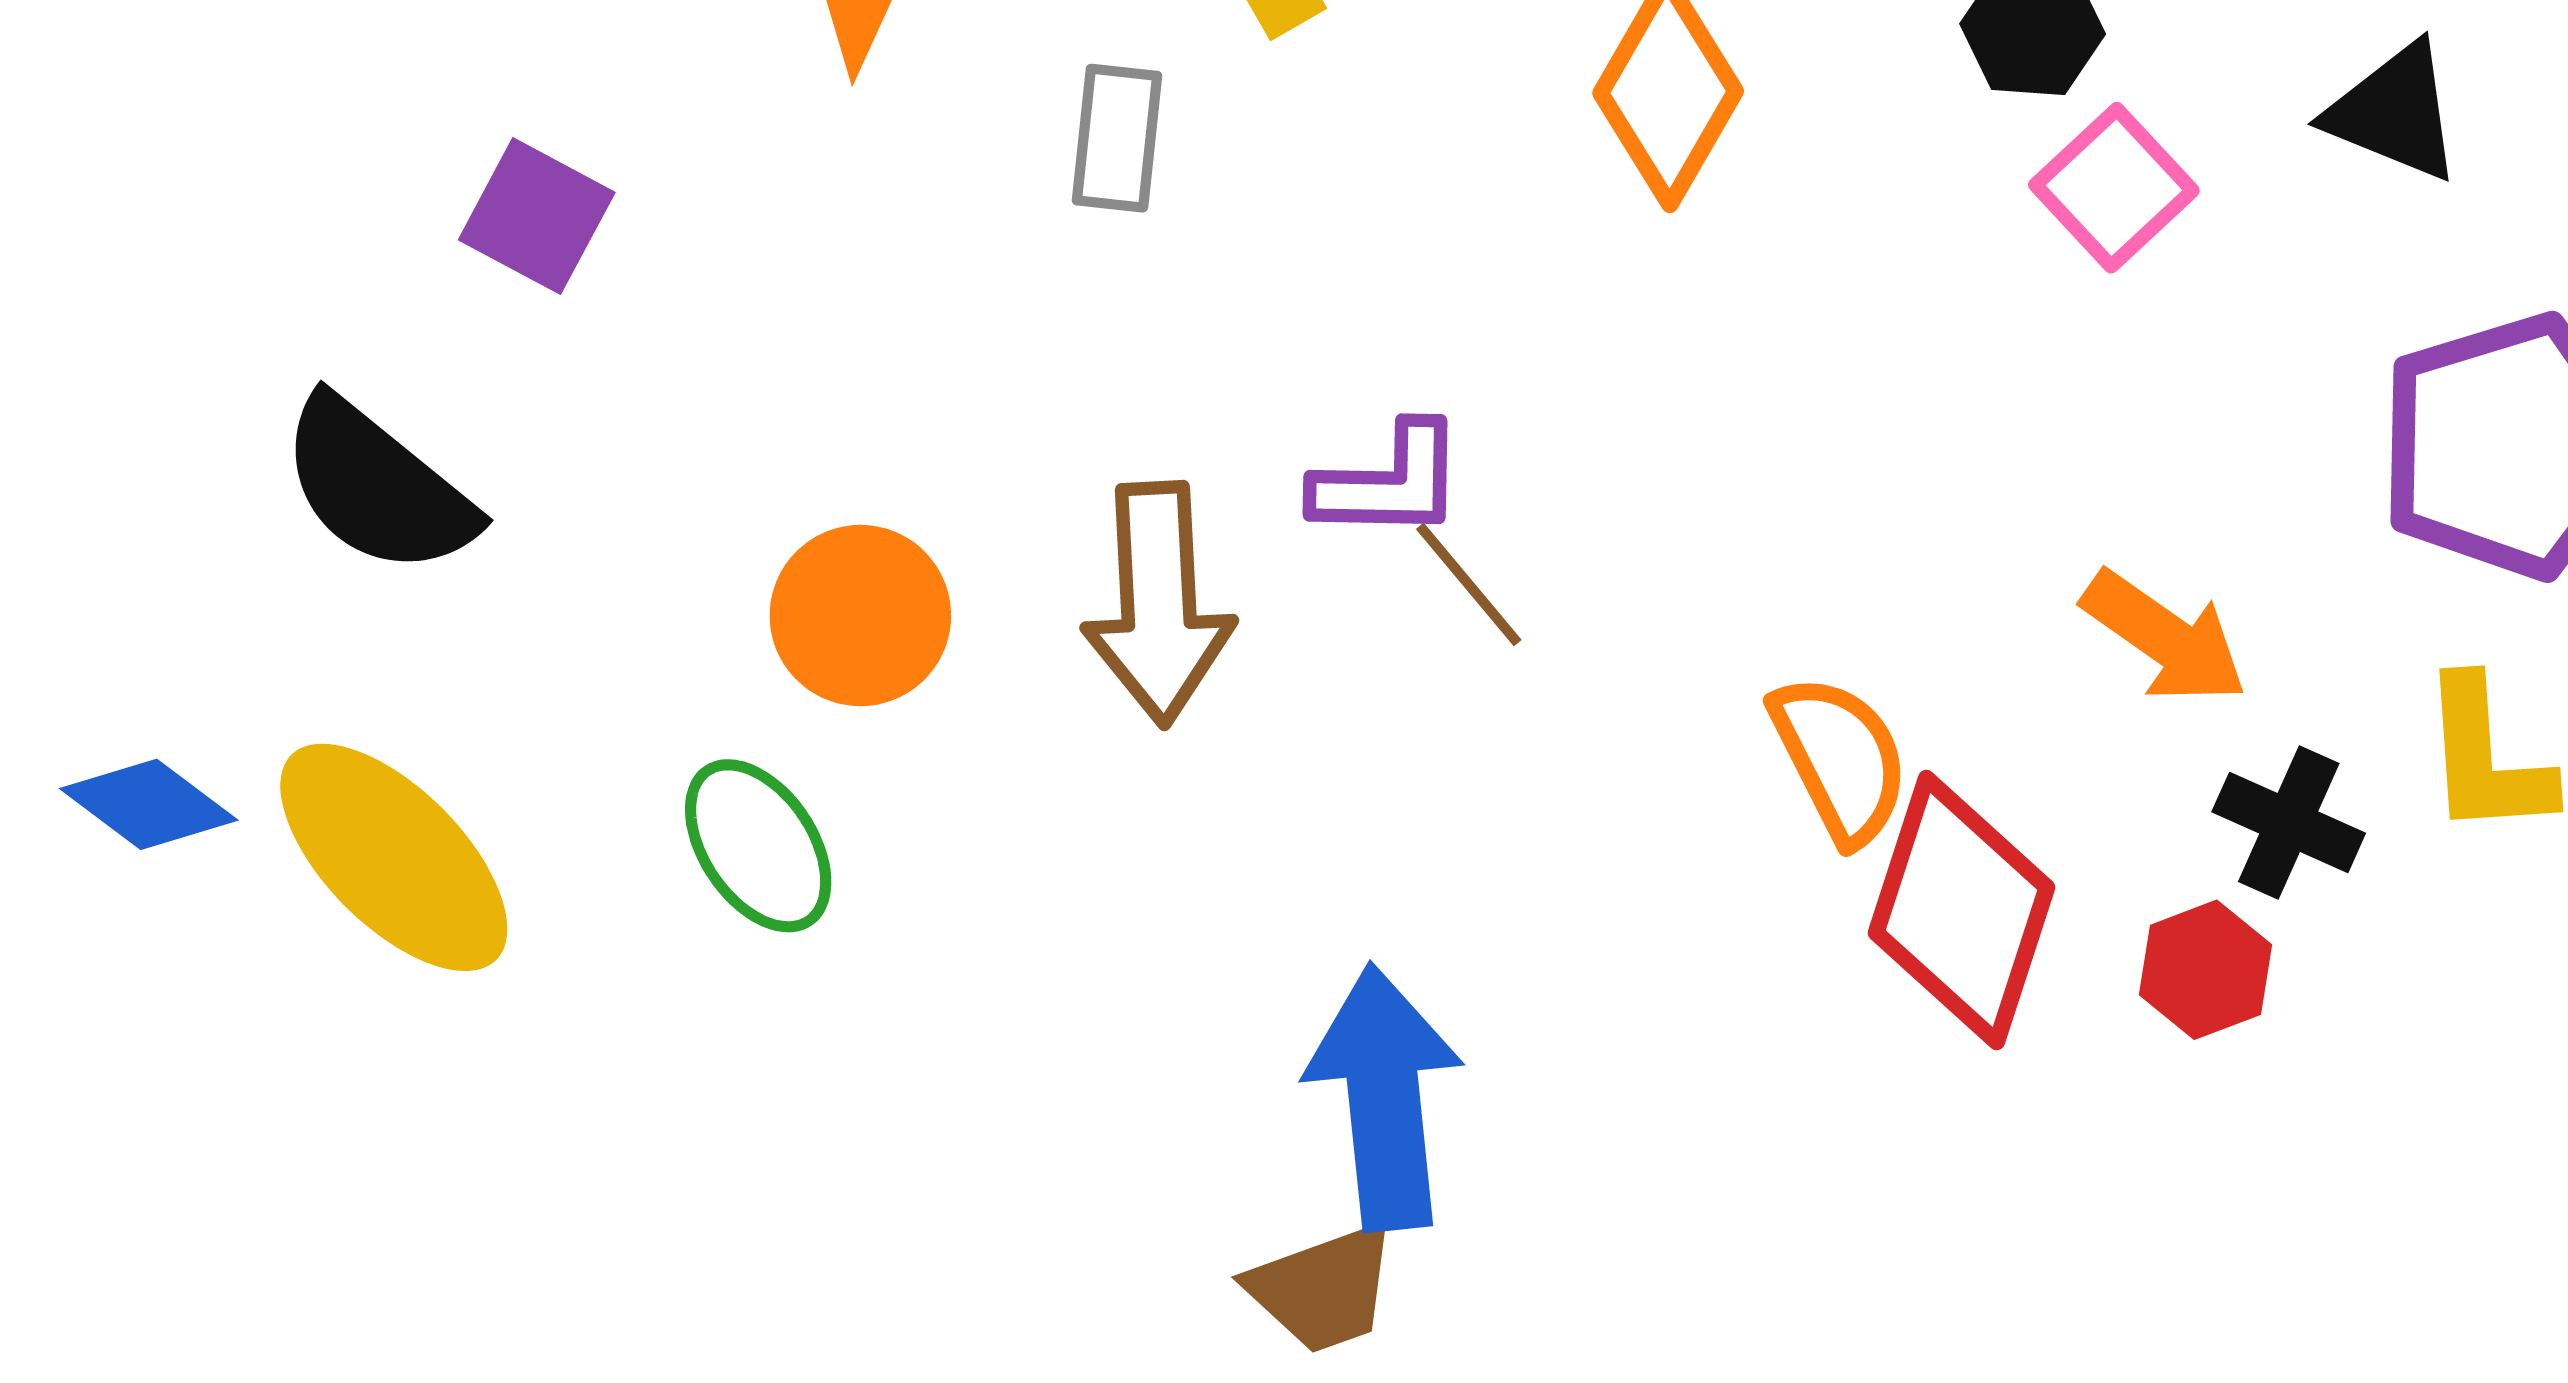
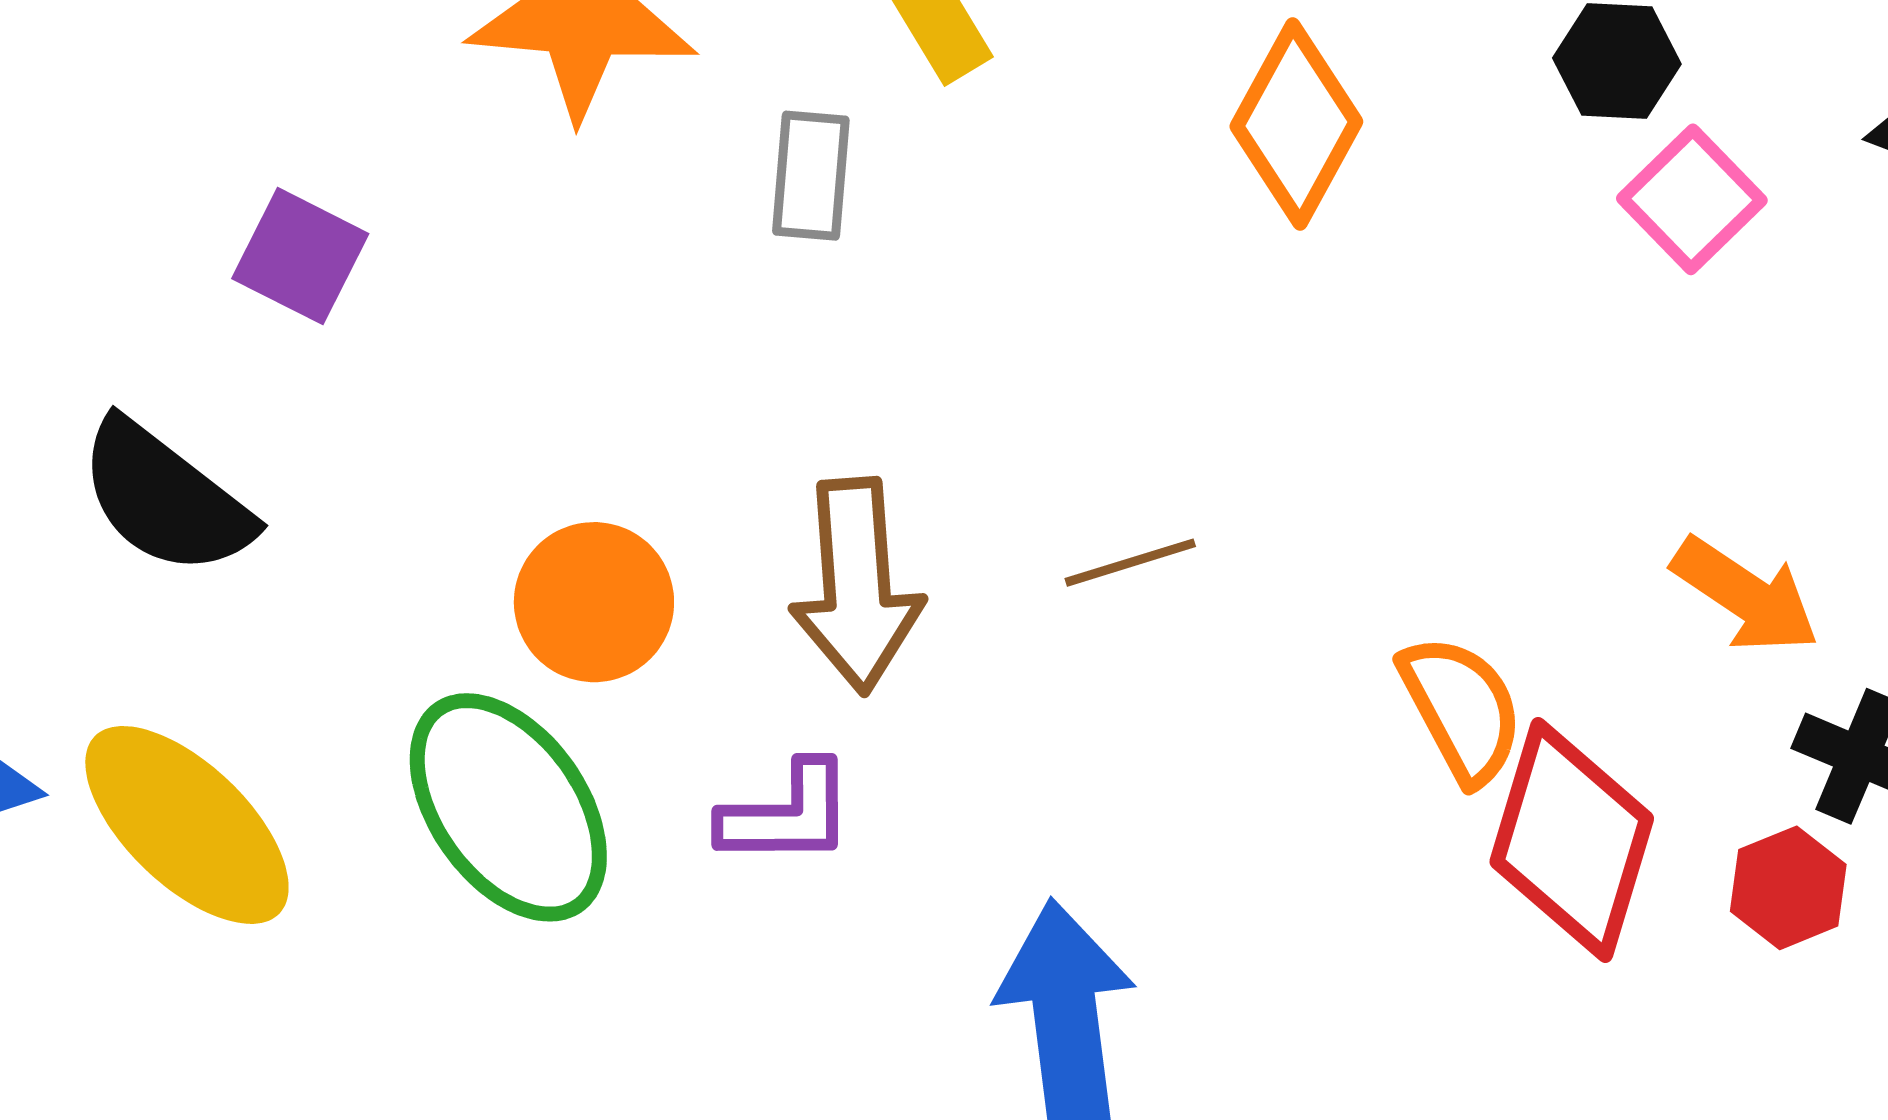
purple L-shape: (1389, 482) -> (787, 814), moved
brown line: (1469, 584) -> (1130, 563), turned -66
green ellipse: (758, 846) -> (508, 807), size x1.5

